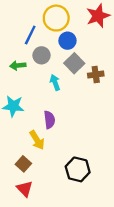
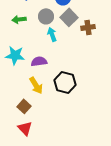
gray circle: (42, 55) -> (46, 16), moved
purple semicircle: (49, 120) -> (39, 61), moved, turned -91
black hexagon: (78, 169) -> (65, 82), moved

